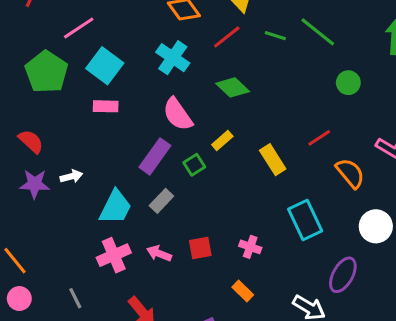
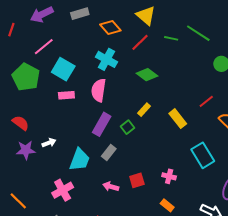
pink semicircle: (178, 114) -> (99, 90), moved, turned 50
pink cross: (114, 255) -> (63, 190), moved

